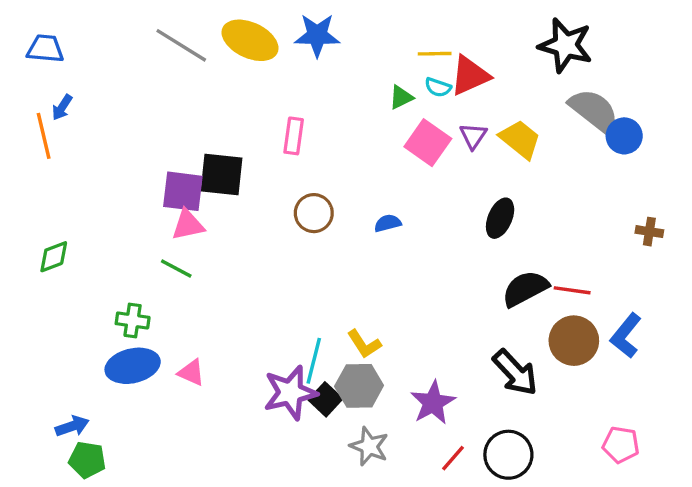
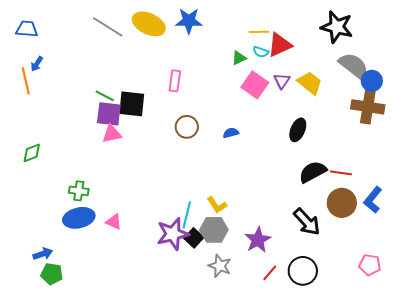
brown cross: (649, 232) -> (368, 107), moved, size x2.0
green line: (176, 268) -> (105, 96), moved

